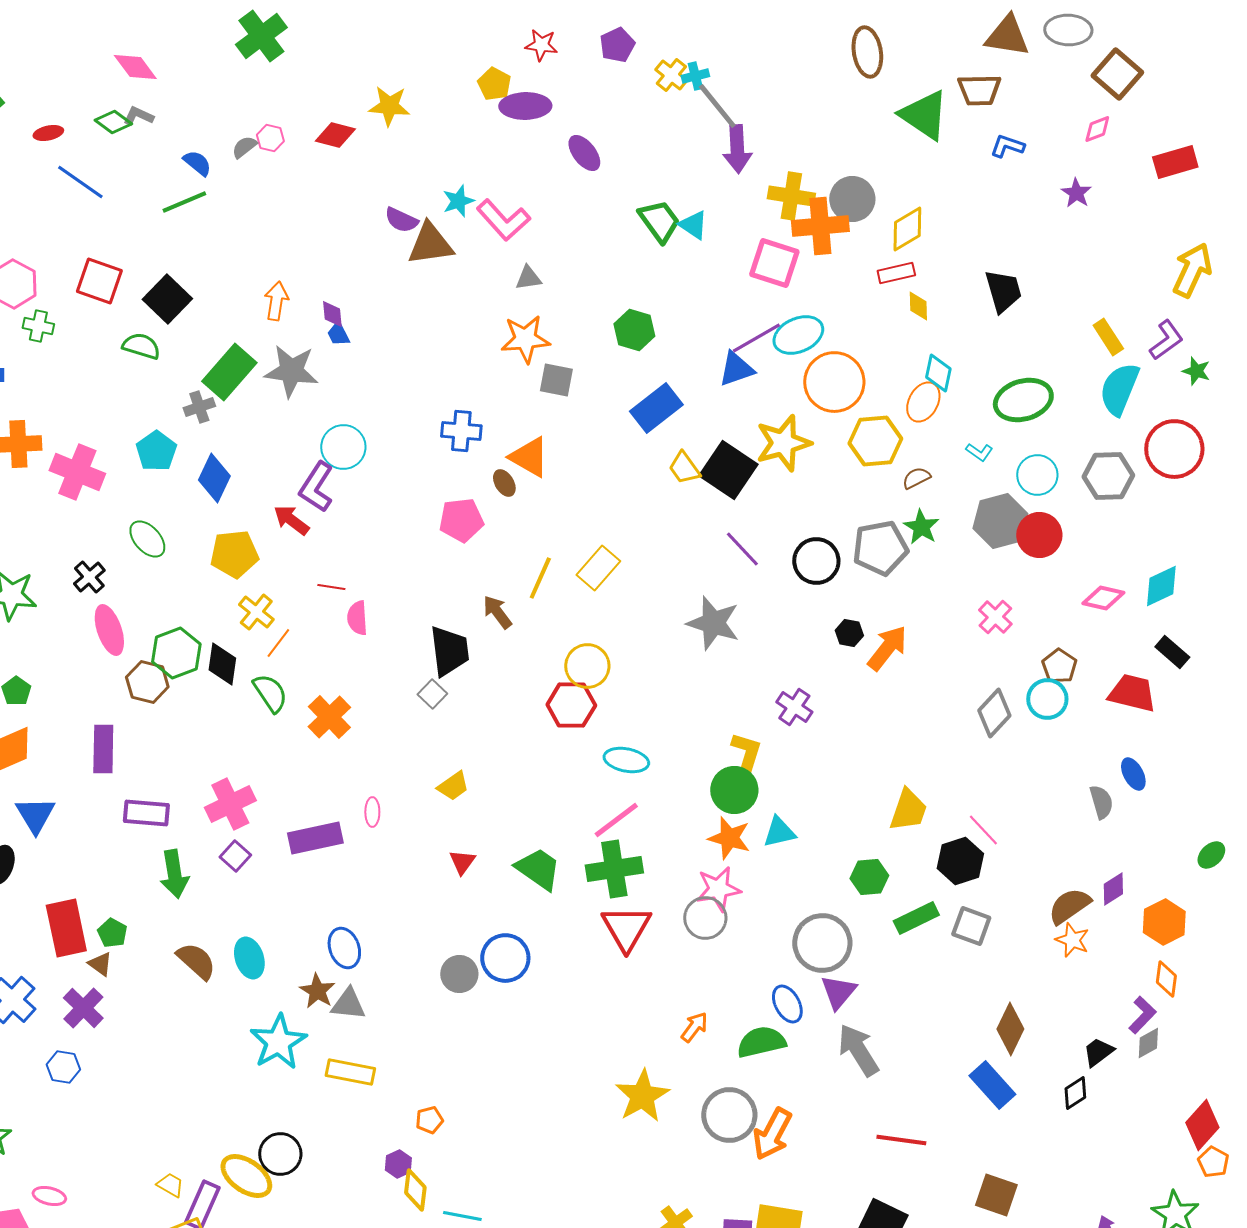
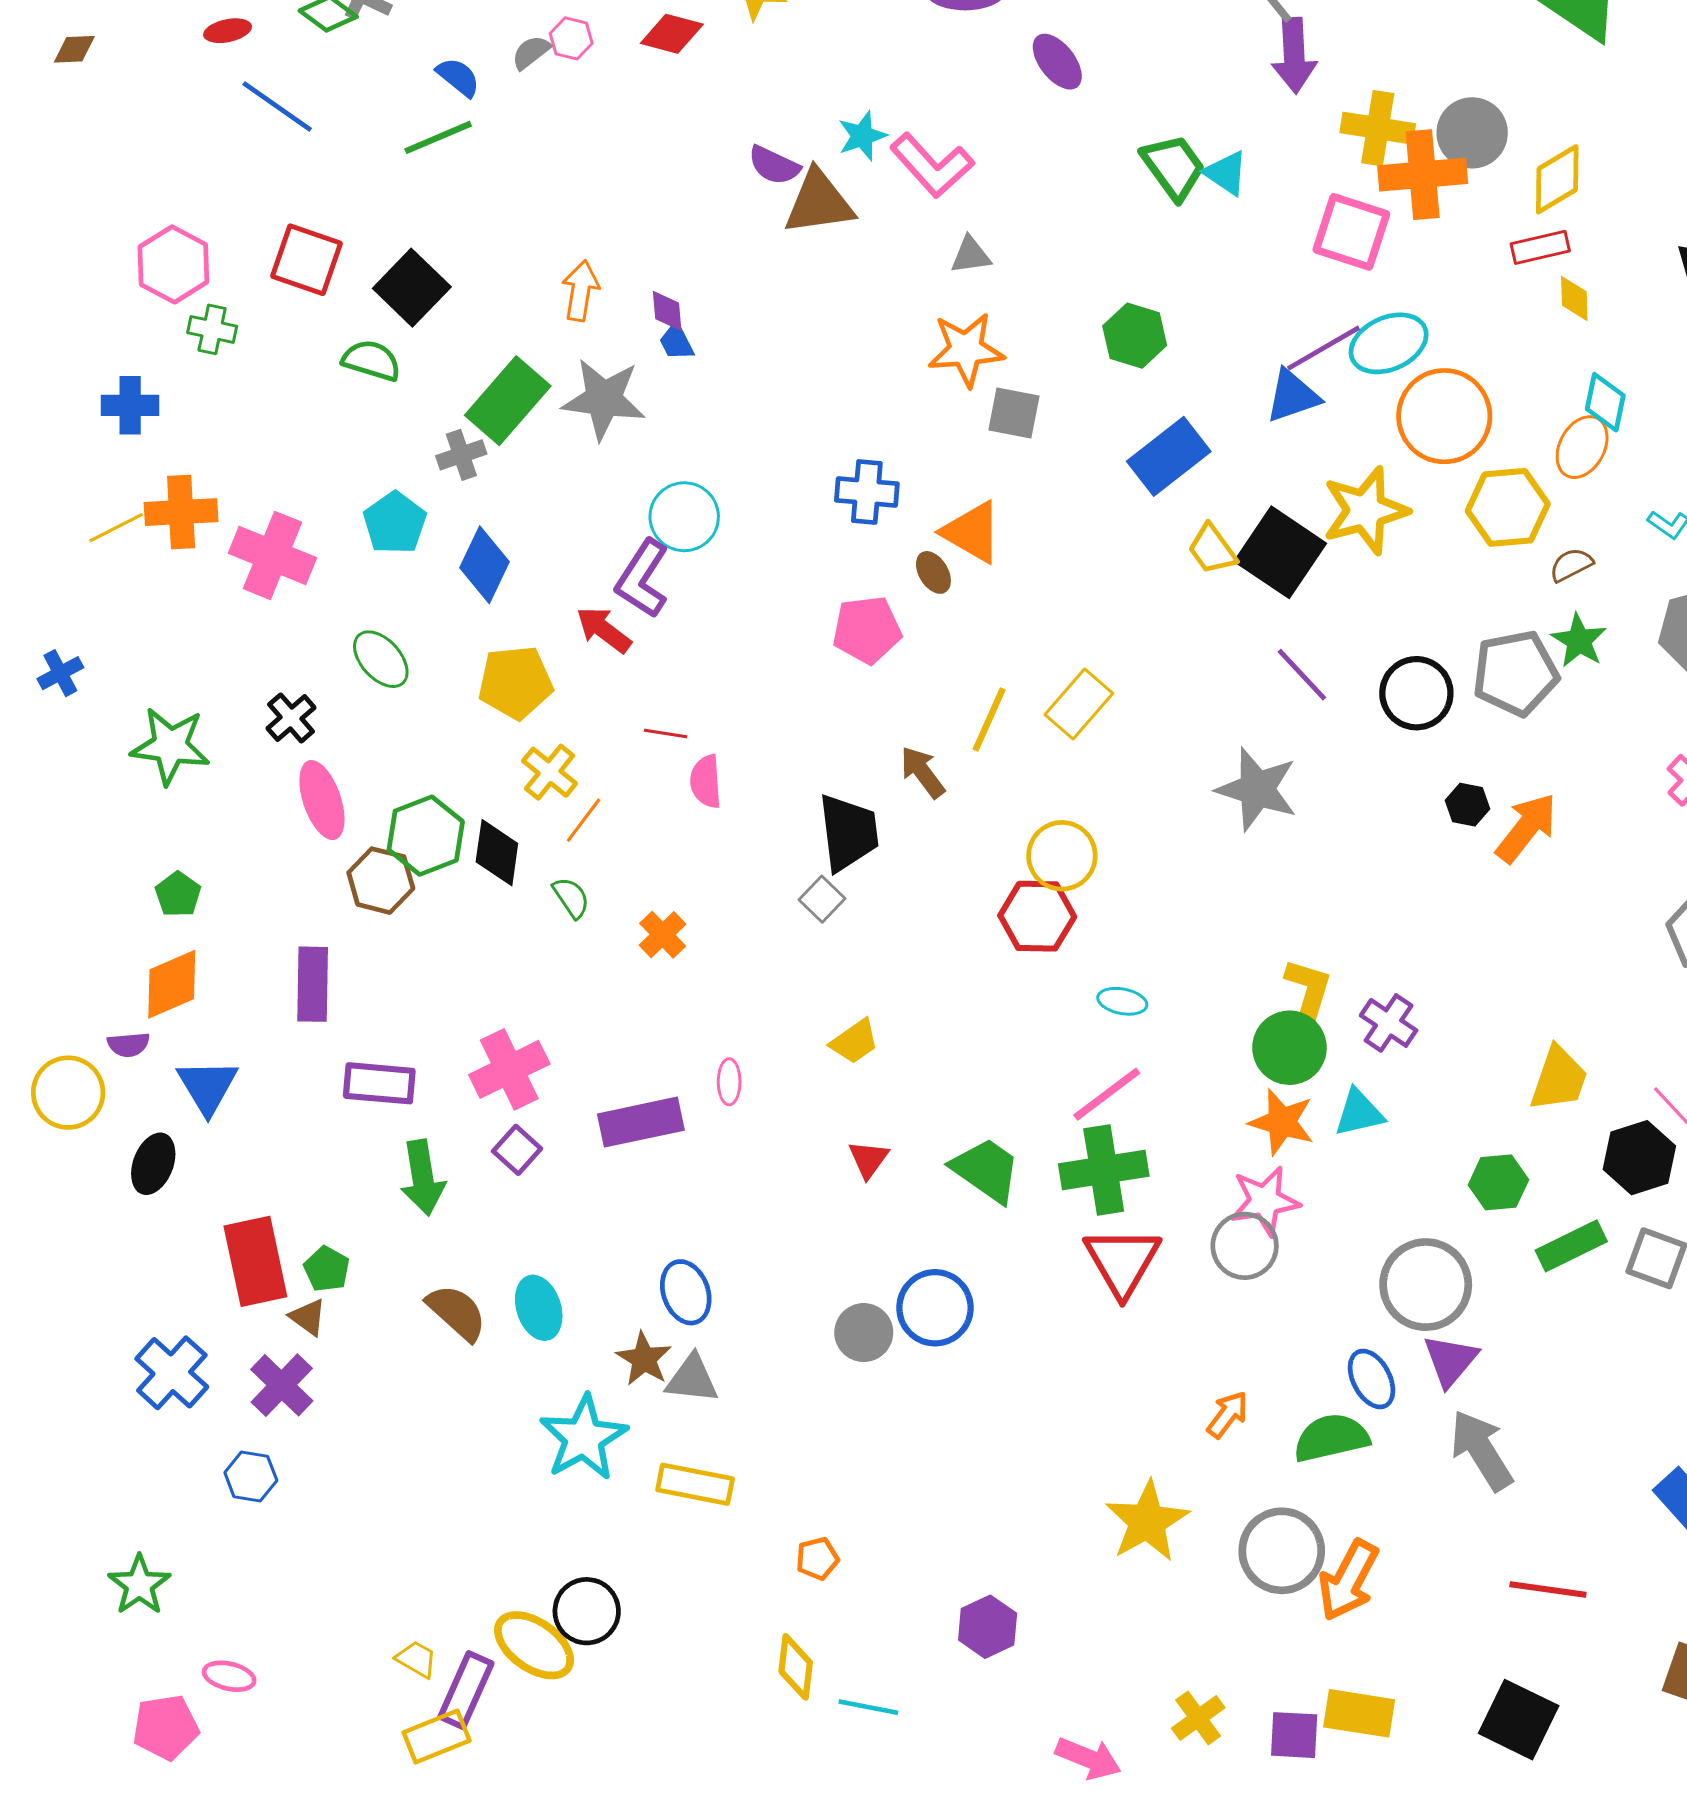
green semicircle: (270, 693) -> (571, 898), size x0.7
purple cross: (794, 707) -> (1389, 1023), moved
orange cross: (329, 717) -> (663, 935), size x0.7
cyan ellipse: (626, 760) -> (1122, 1001), size x0.7
purple hexagon: (398, 1164) -> (988, 1627), moved, size x1.4

